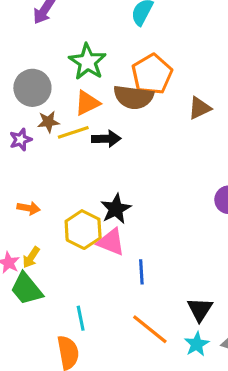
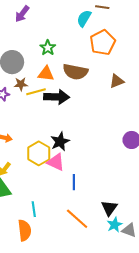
green star: (88, 62) -> (48, 48), size x0.7
orange pentagon: (152, 74) -> (103, 42), moved
orange triangle: (87, 103) -> (46, 74), turned 30
black arrow: (106, 139) -> (57, 97), size x1.4
cyan star: (197, 344) -> (115, 225), moved

